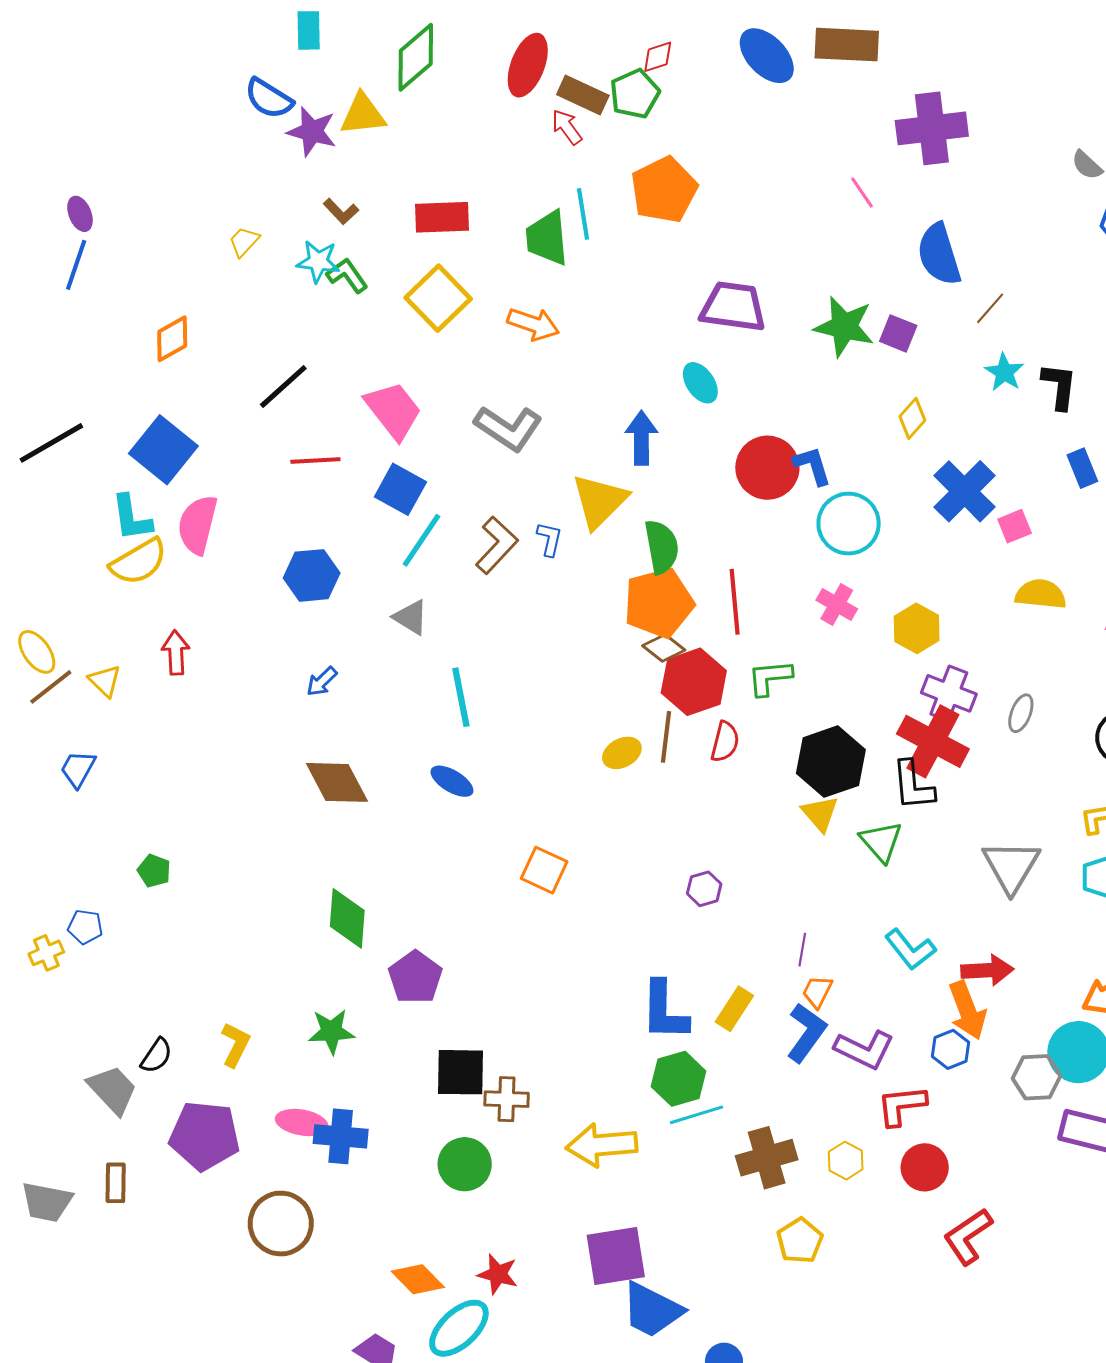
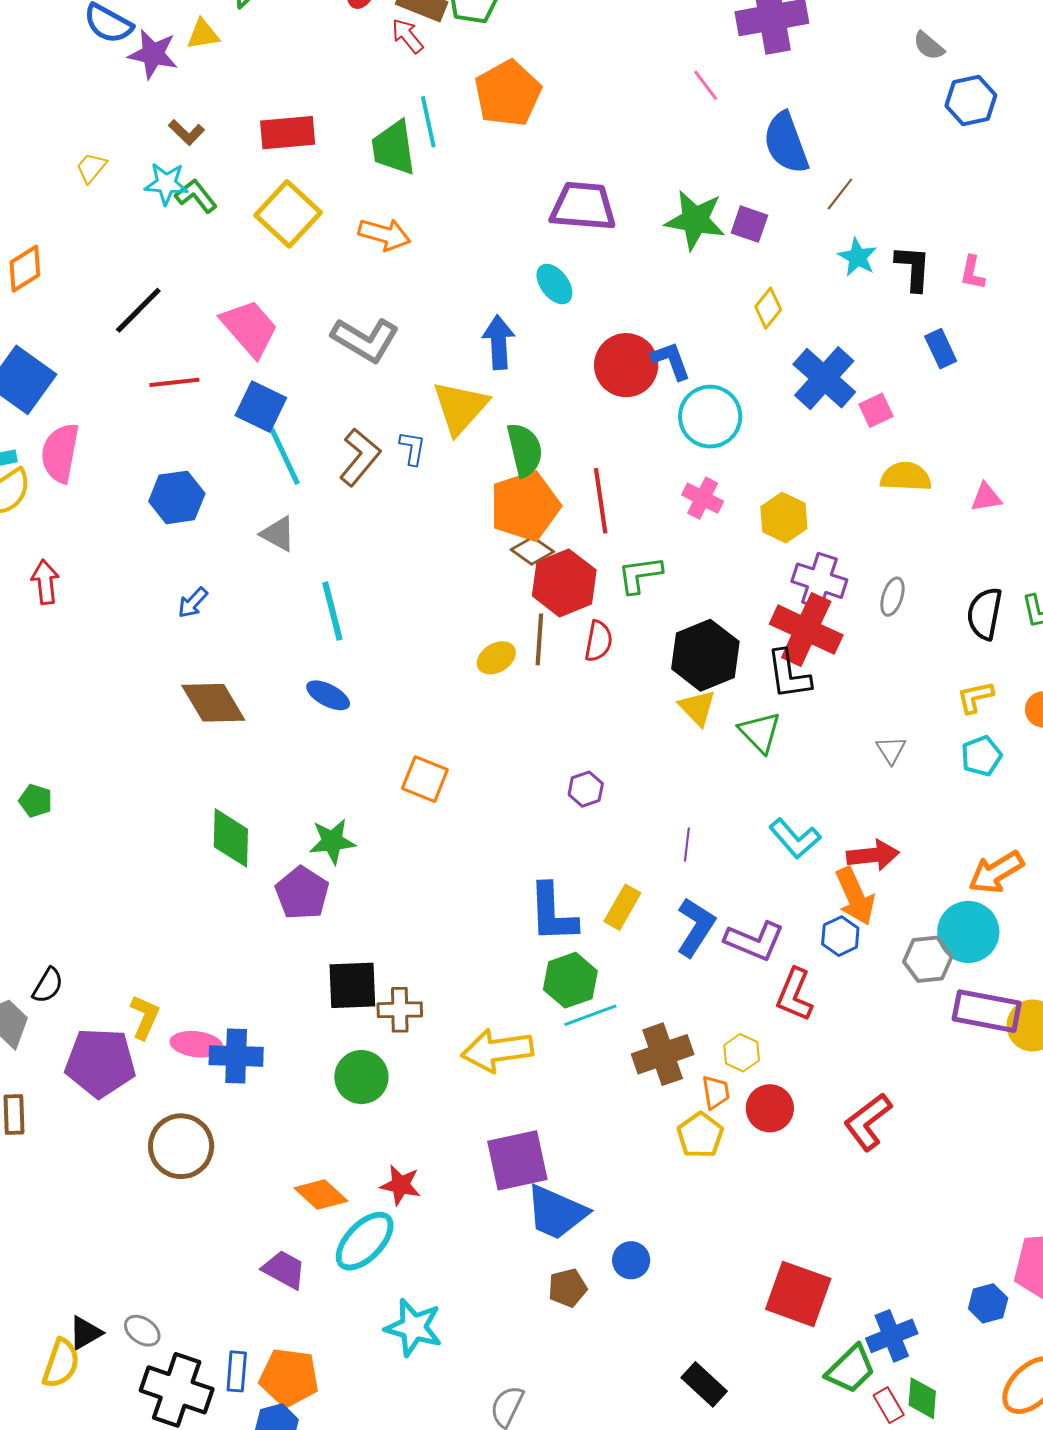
yellow triangle: (363, 114) -> (203, 34), size x0.7
cyan line: (422, 540) -> (285, 456), turned -56
gray triangle: (1011, 866) -> (891, 750), size x0.5
orange trapezoid: (817, 992) -> (716, 1092), moved, turned 147
green star: (331, 1031) -> (332, 841), moved
yellow L-shape: (235, 1045) -> (145, 1017), moved
red L-shape: (902, 1105) -> (795, 995), turned -58
red circle: (925, 1167) -> (770, 1108), moved

